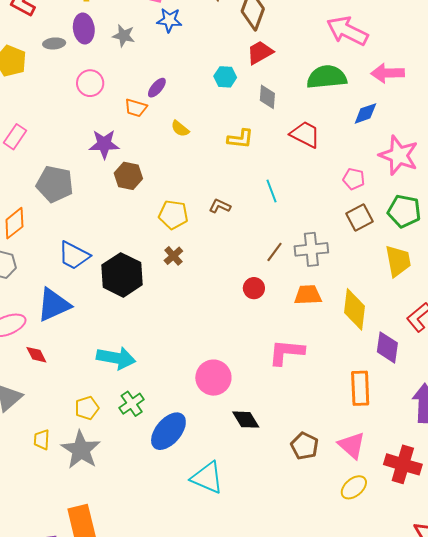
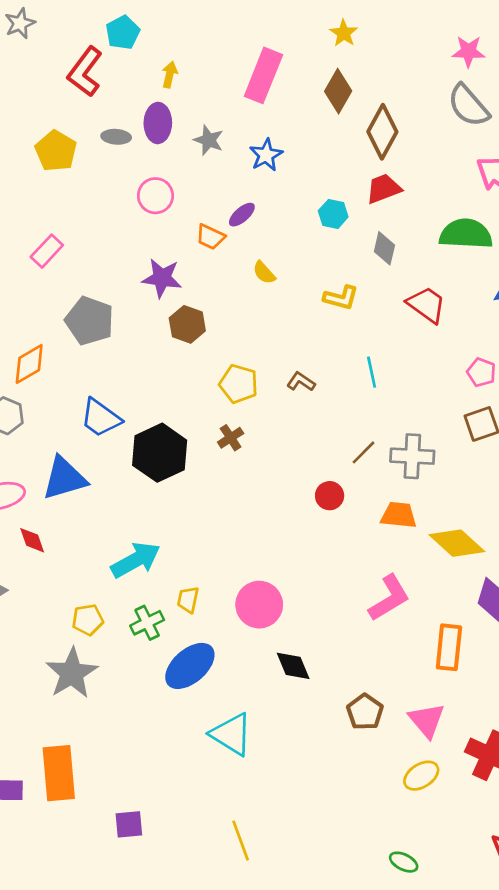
blue star: (169, 20) -> (266, 155), moved, turned 30
yellow diamond: (354, 309) -> (457, 543), turned -63
pink L-shape: (286, 352) -> (389, 598), moved, turned 135
cyan arrow: (116, 358) -> (136, 560), turned -48
yellow trapezoid: (42, 440) -> (188, 600), moved

